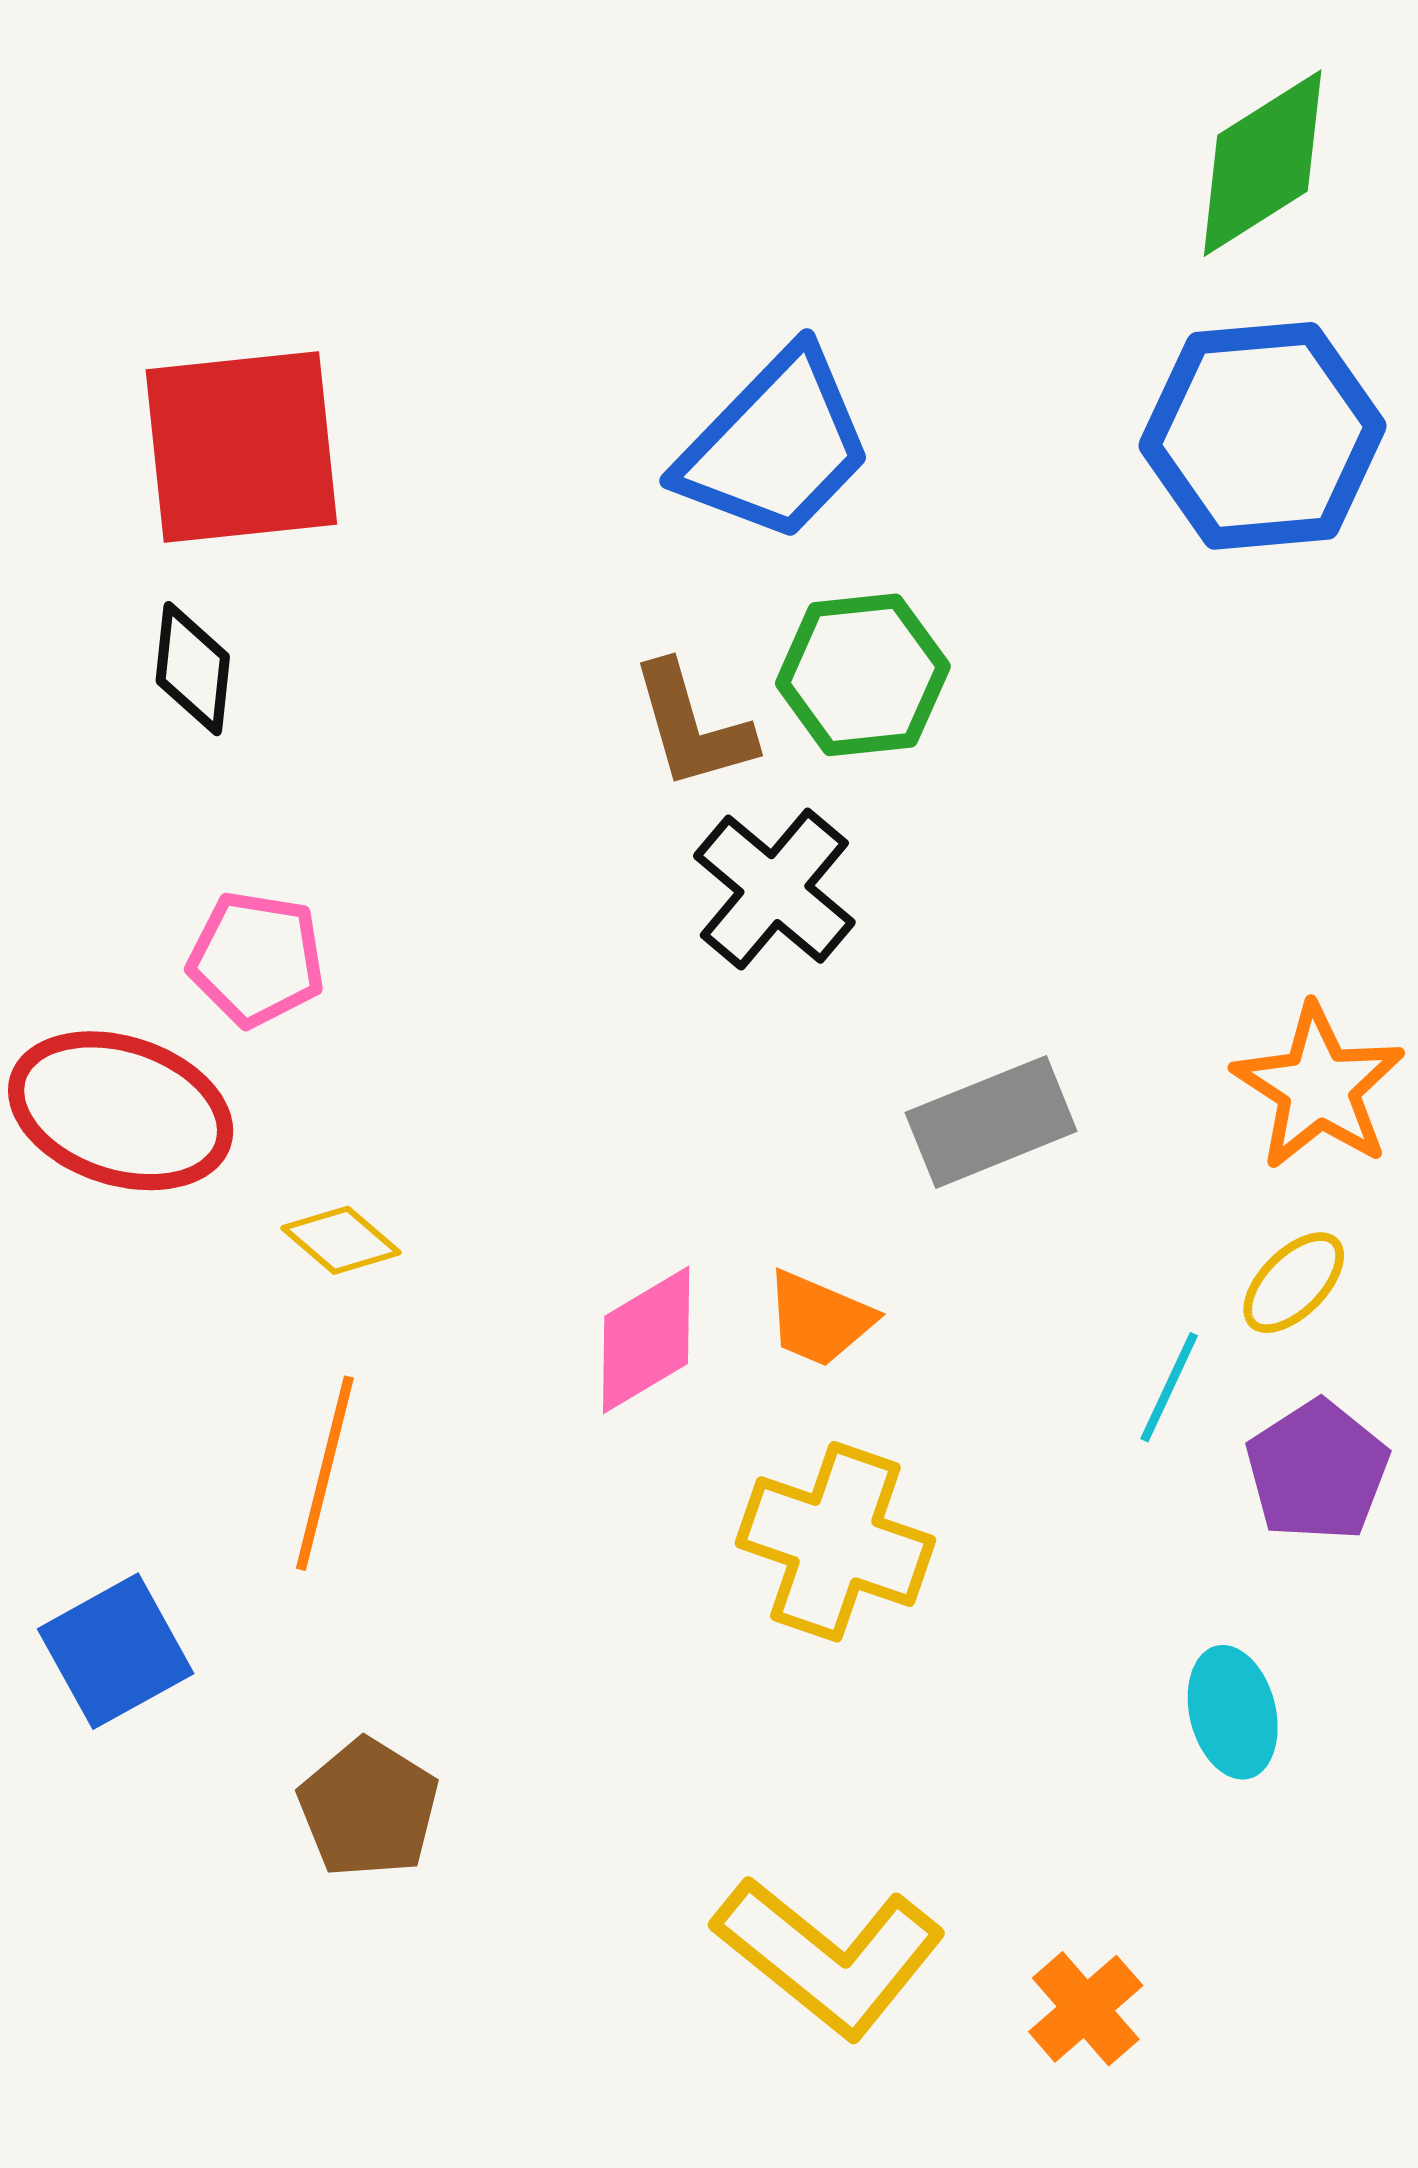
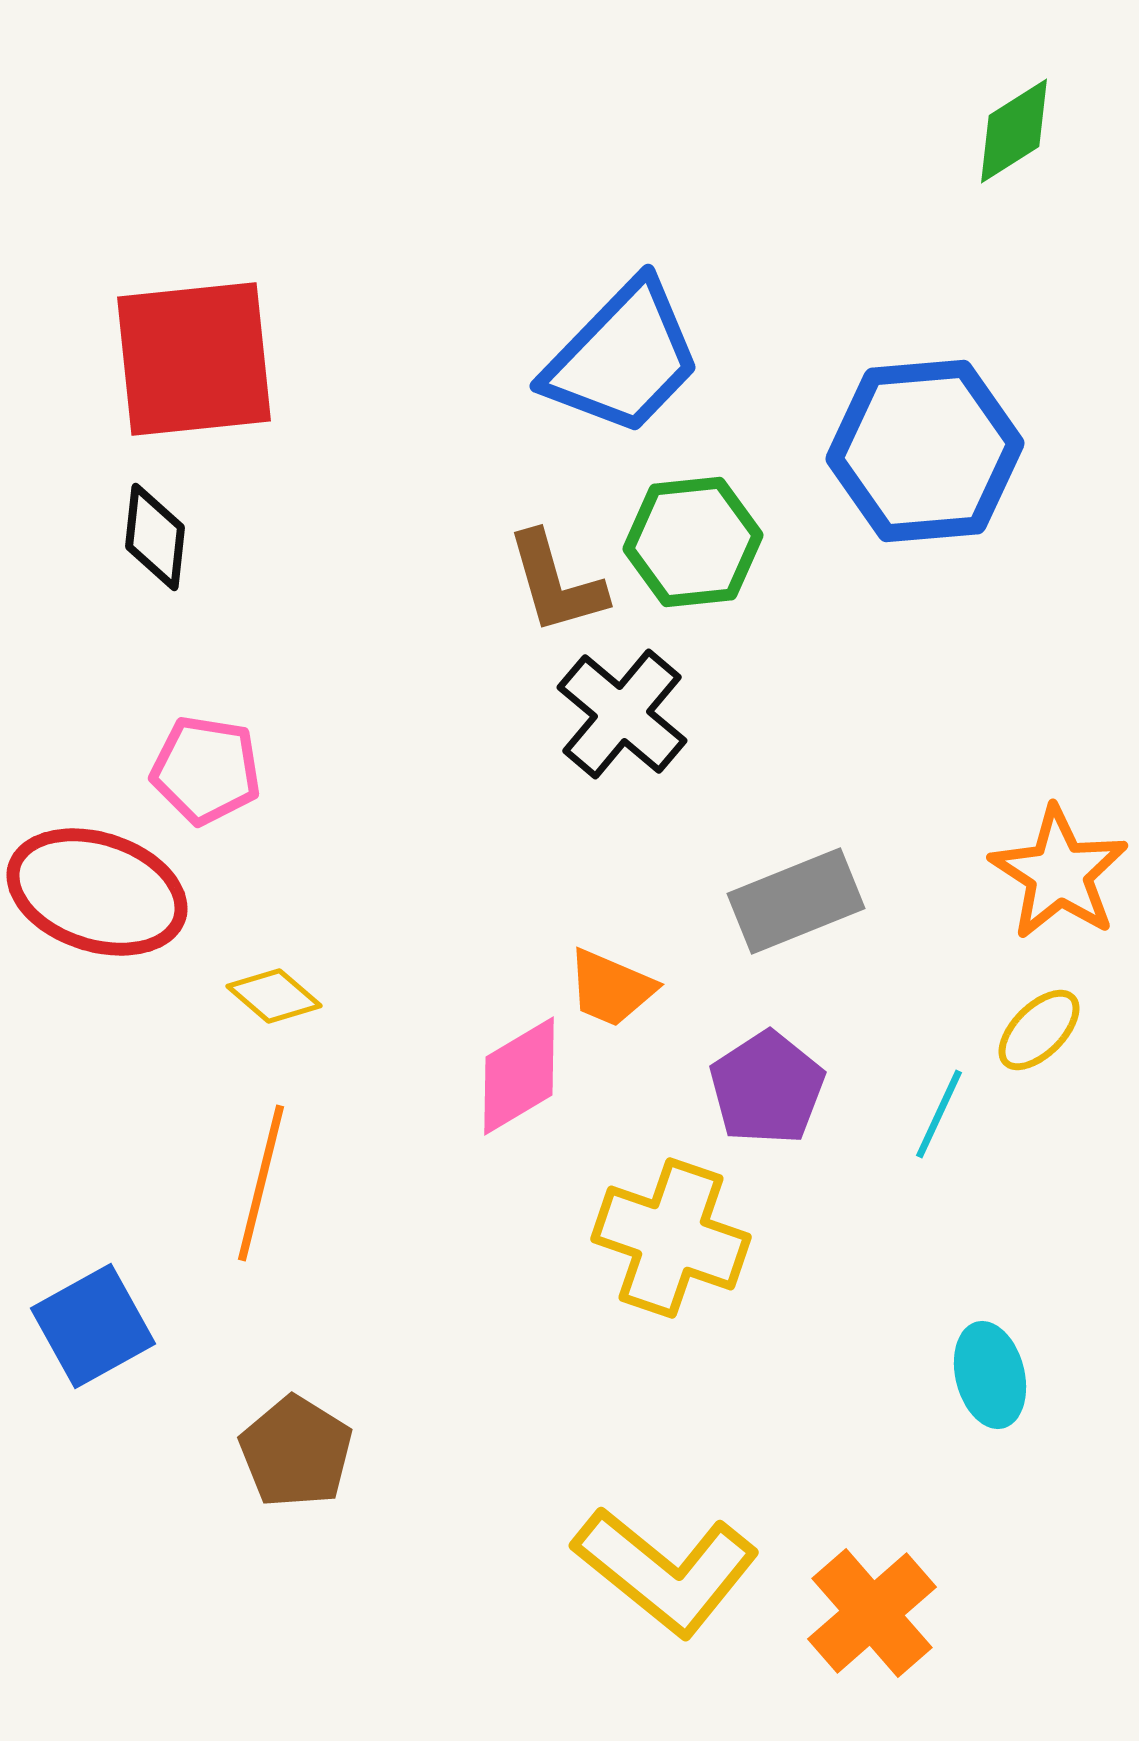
green diamond: (1263, 163) -> (1014, 131), size x0.7
blue hexagon: (1263, 436) -> (925, 451), moved
orange trapezoid: (819, 1319) -> (611, 988), moved
purple pentagon: (1317, 1471) -> (767, 1088), moved
orange cross: (1086, 2009) -> (872, 1613), size x1.4

